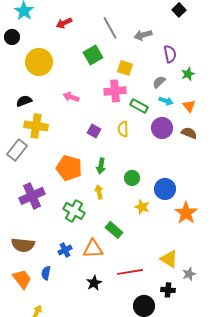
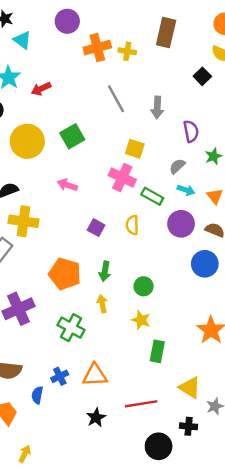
red arrow: (64, 23) -> (41, 89), moved
gray arrow: (143, 35) -> (157, 108), turned -72
green square: (93, 55) -> (72, 136), moved
pink cross: (115, 91) -> (122, 178), turned 30
blue circle: (165, 189) -> (205, 264), moved
yellow star: (142, 207) -> (141, 320), moved
green rectangle: (114, 230) -> (157, 351), moved, turned 60
blue semicircle: (46, 273) -> (37, 395), moved

